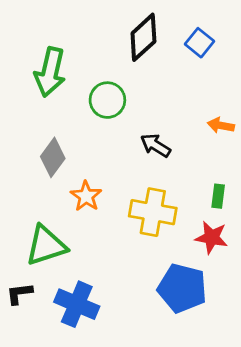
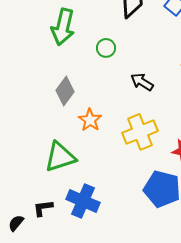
green circle: (107, 100) -> (106, 48), size x0.7
yellow cross: (153, 212) -> (140, 132), turned -32
black L-shape: (19, 294) -> (43, 208), moved

